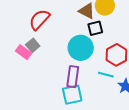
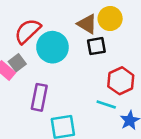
cyan circle: (81, 48) -> (52, 47), moved
purple rectangle: (73, 77) -> (39, 97), moved

